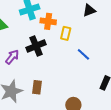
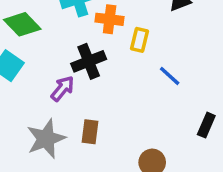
purple arrow: (12, 57) -> (63, 89), moved

